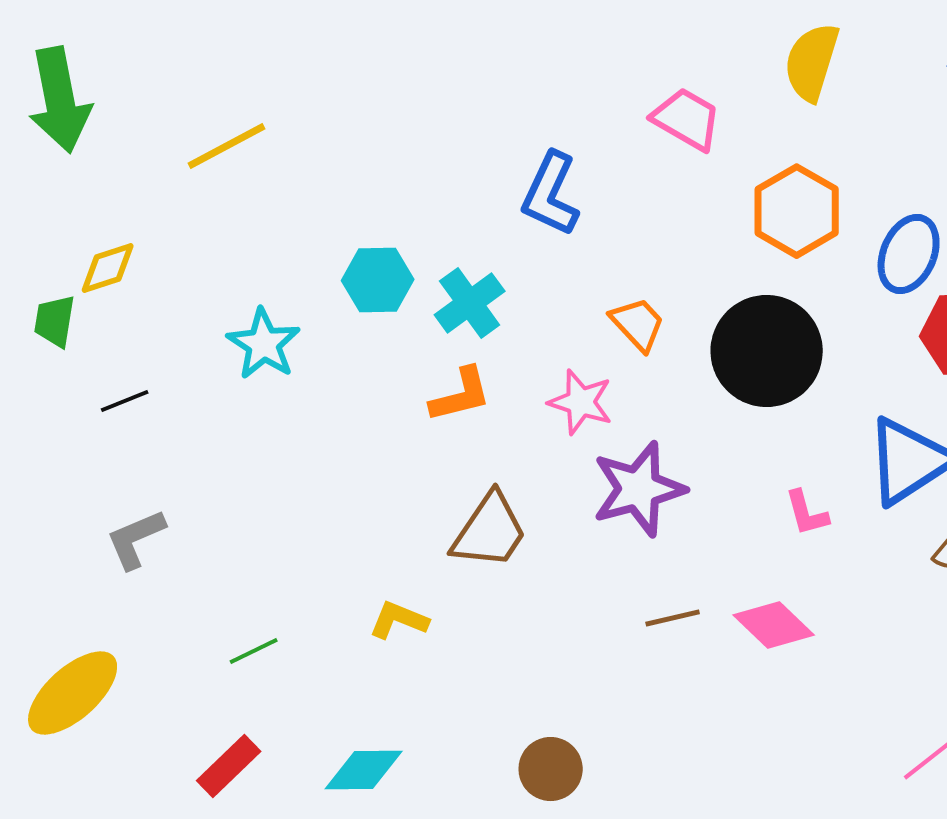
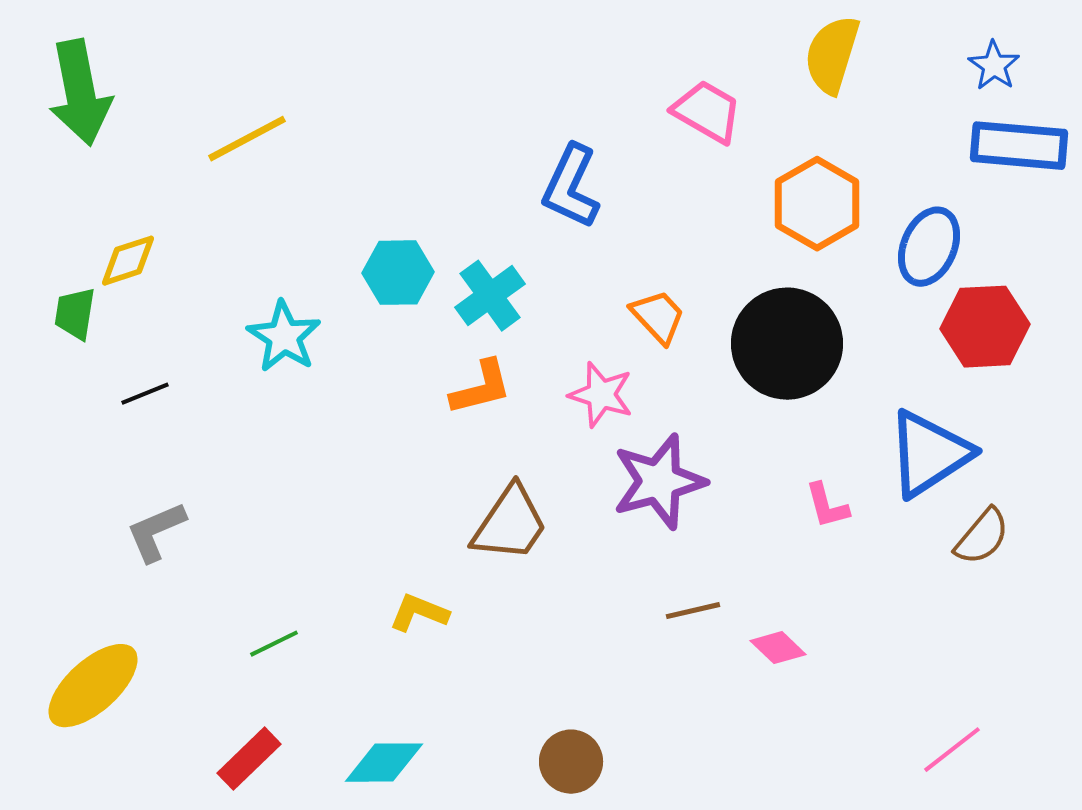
pink diamond: (774, 625) -> (778, 648), moved, size x0.7

